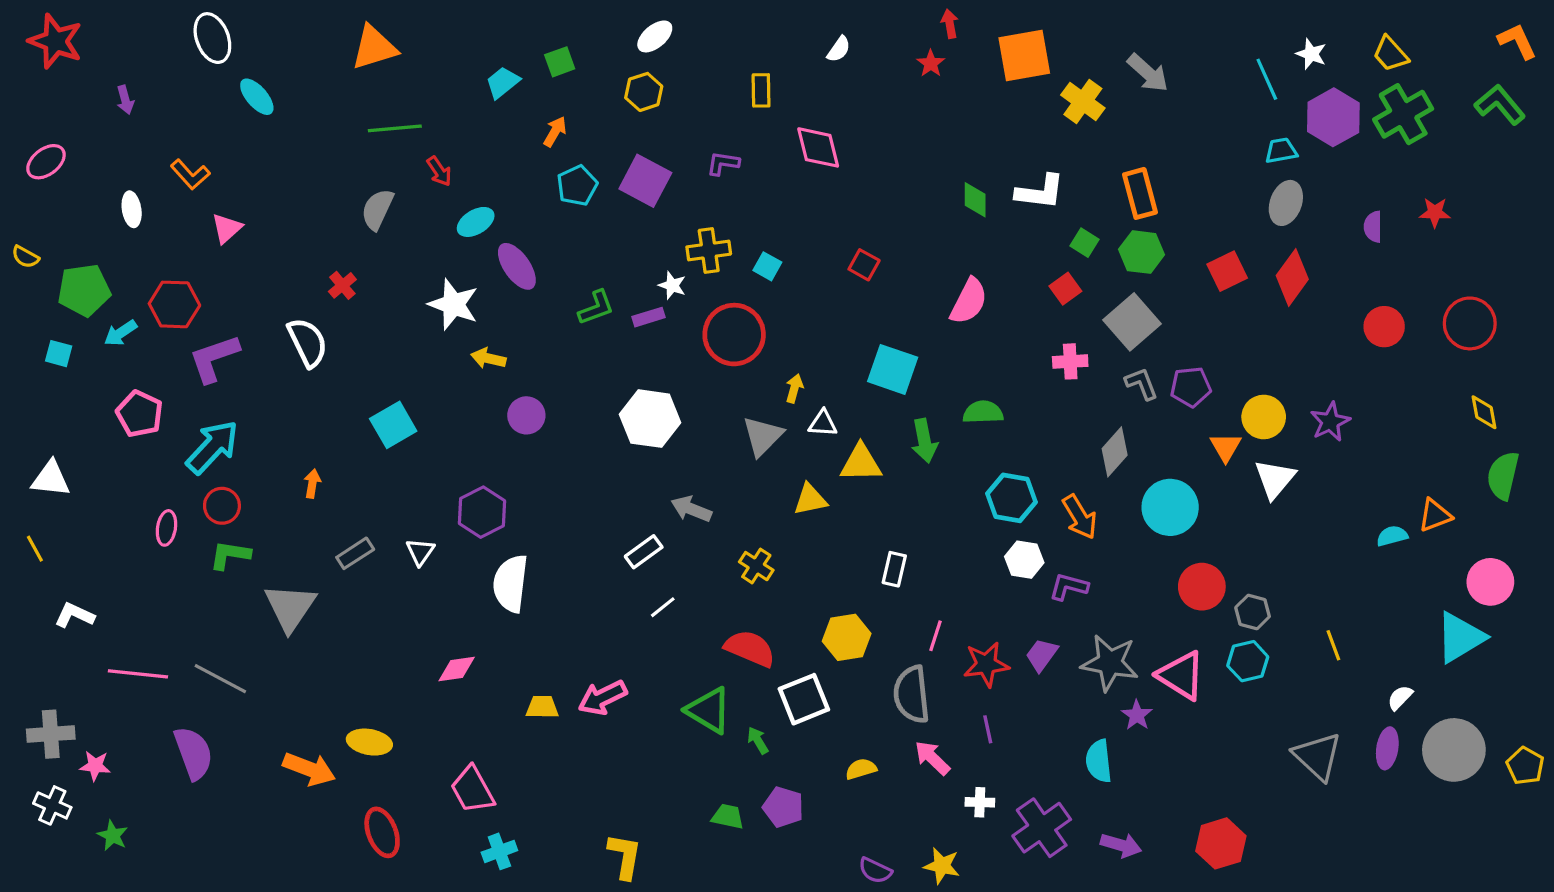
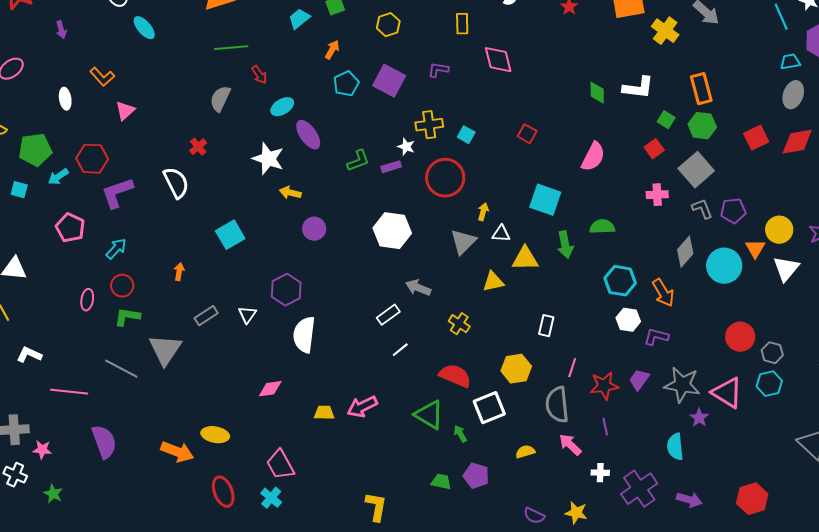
red diamond: (1292, 277) -> (797, 142), turned 44
cyan arrow: (212, 447) -> (116, 249), size x0.6
cyan circle: (1170, 507) -> (724, 266), moved
gray line: (220, 679) -> (121, 369), moved
cyan cross: (499, 851) -> (271, 498), moved, turned -30

